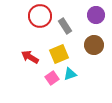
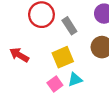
red arrow: (30, 57) -> (19, 55), moved

